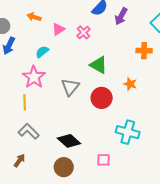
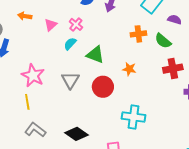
cyan semicircle: (42, 52) -> (70, 44), moved

